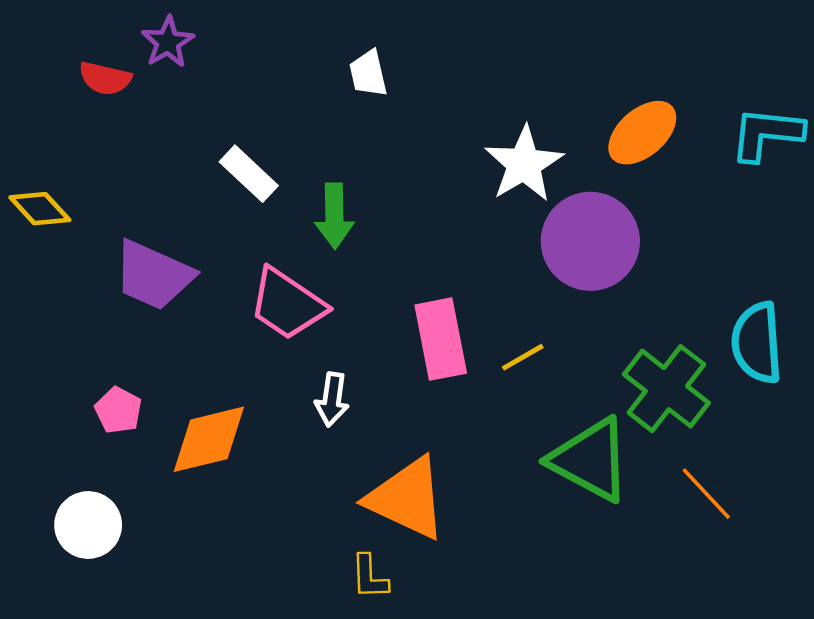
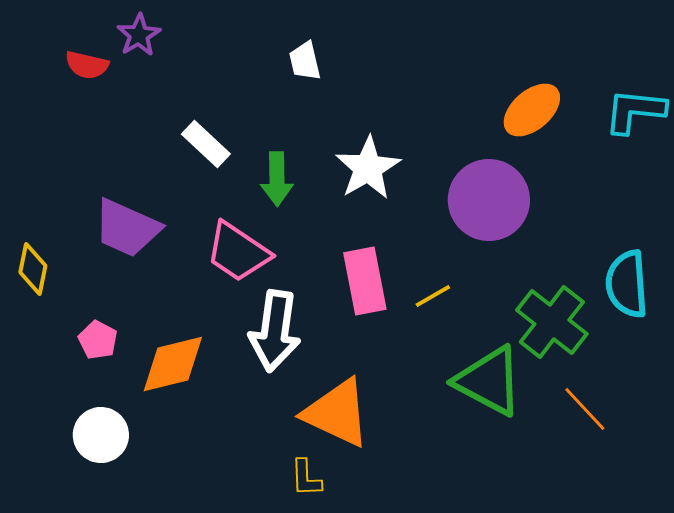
white star: (524, 164) -> (368, 168), moved
yellow diamond: (40, 209) -> (33, 269), moved, turned 54
white arrow: (332, 399) -> (275, 331), size x1.8
white circle: (88, 525) -> (101, 435), moved

